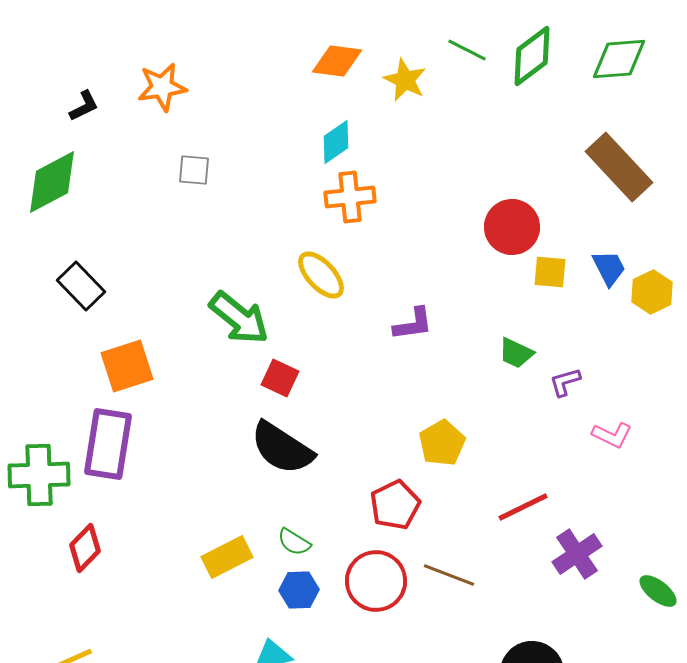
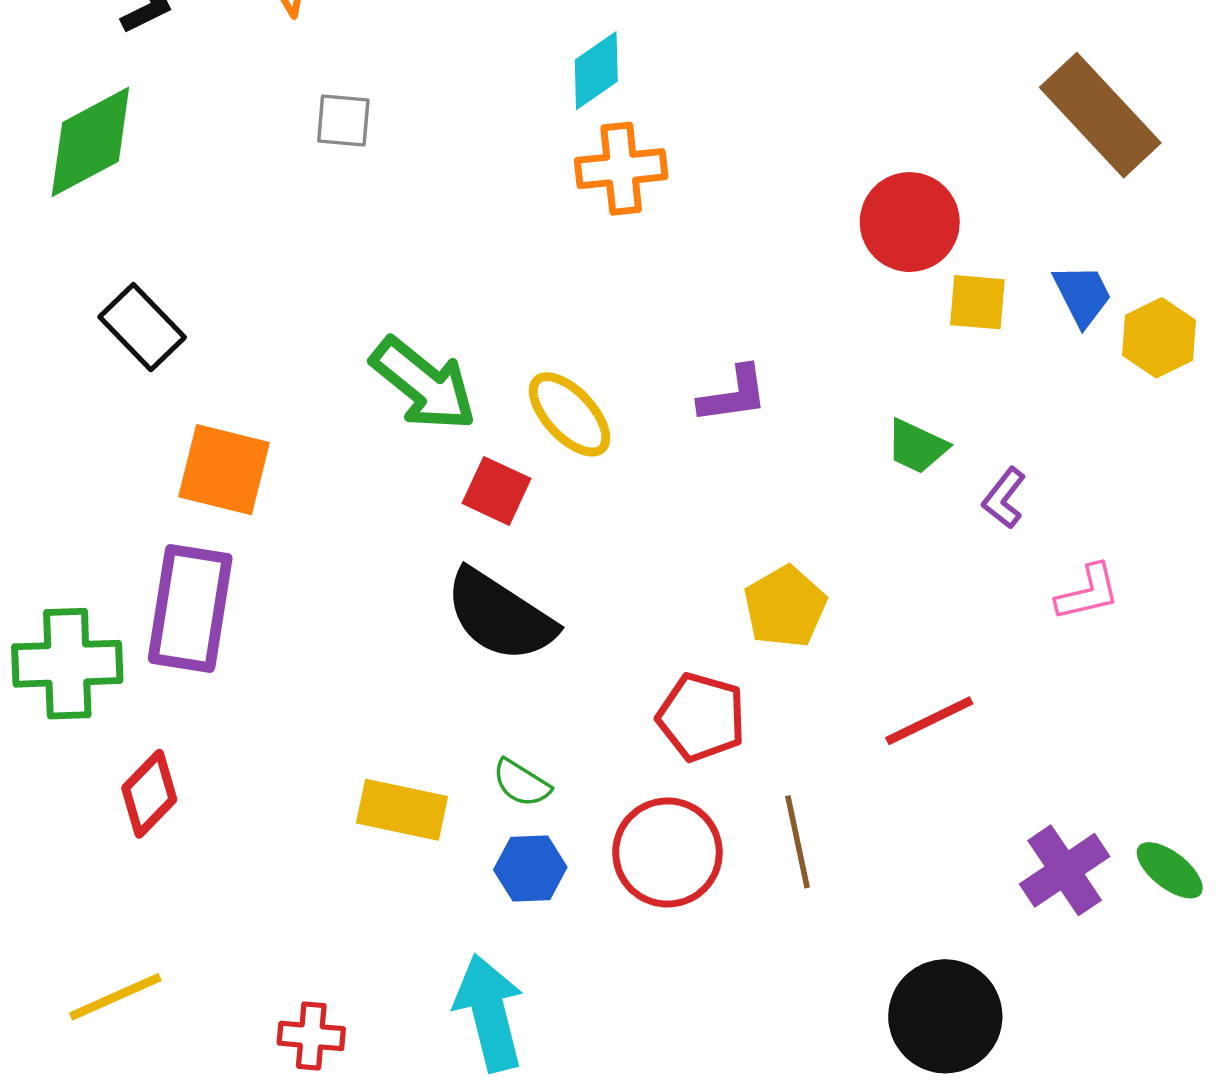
yellow ellipse: (321, 275) -> (570, 414), moved
orange square: (127, 366) -> (224, 470), turned 32
purple L-shape: (565, 382) -> (1004, 498), turned -36
pink L-shape: (612, 435) -> (1088, 592), turned -39
red pentagon: (395, 505) -> (701, 717), turned -30
purple cross: (577, 554) -> (1065, 870), moved
yellow rectangle: (227, 557) -> (402, 810), turned 39
brown line: (449, 575) -> (797, 842), turned 57

